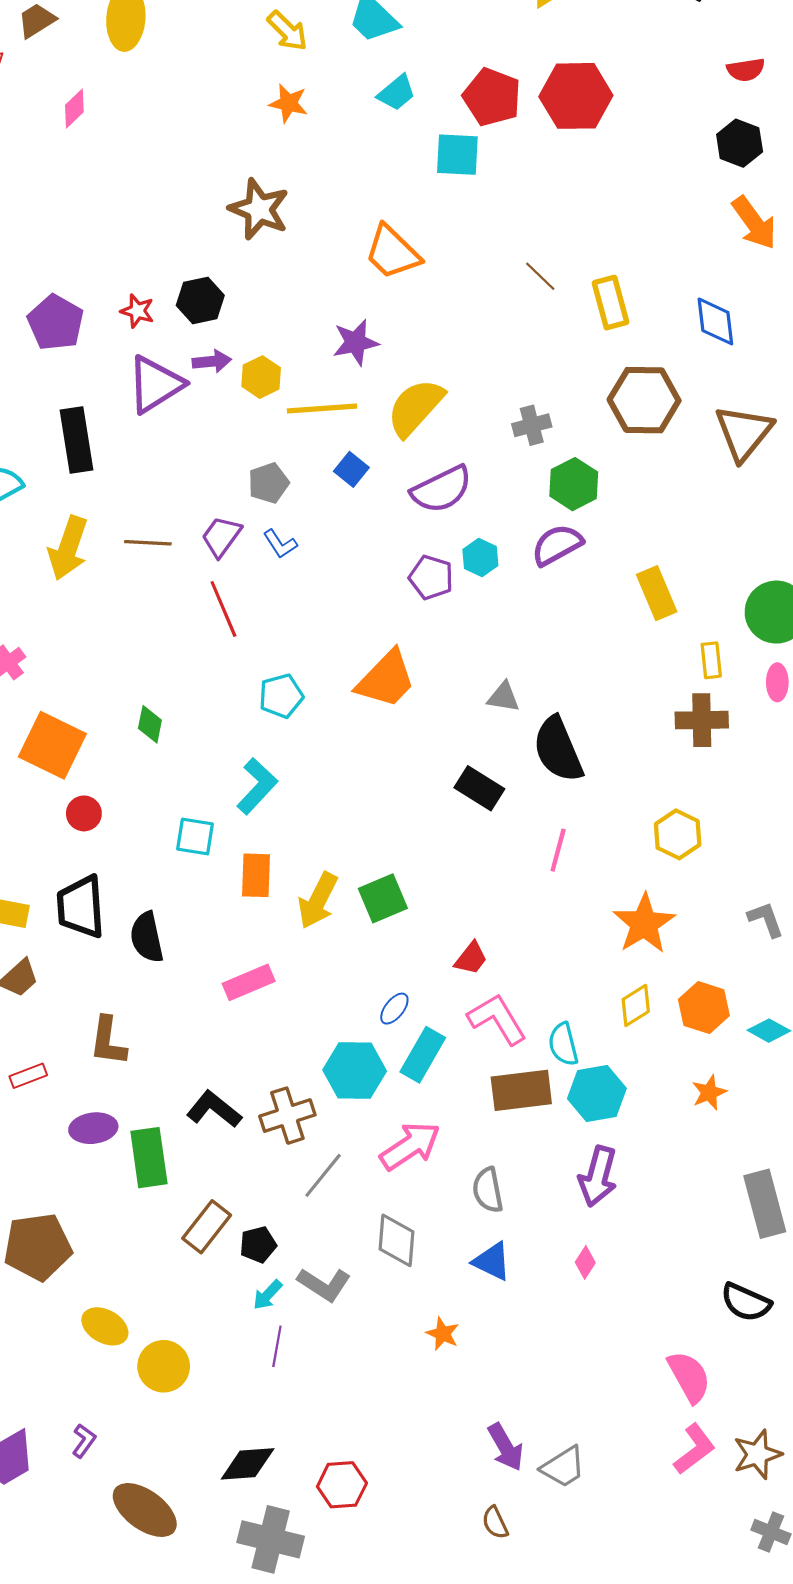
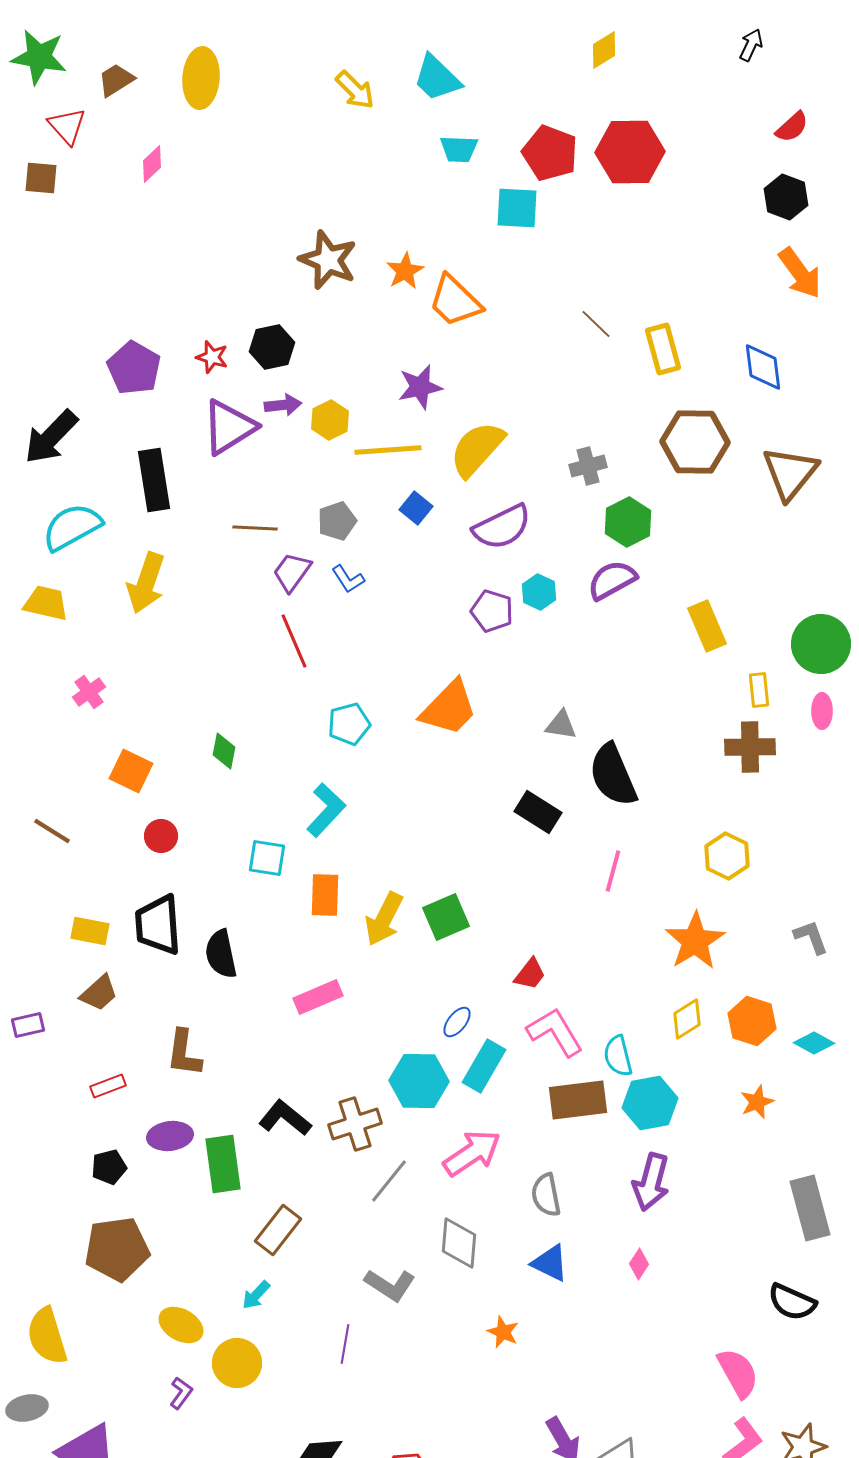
red semicircle: (746, 70) -> (792, 127), turned -33
cyan trapezoid: (396, 93) -> (459, 149), turned 42
orange star: (288, 103) -> (405, 271), moved, turned 30
brown line: (148, 543) -> (255, 528), moved
orange square: (52, 745) -> (131, 771), size x0.7
black pentagon: (258, 1245) -> (109, 1167), moved
cyan arrow: (267, 1295) -> (256, 1295), moved
purple L-shape: (84, 1441) -> (181, 1393), moved

